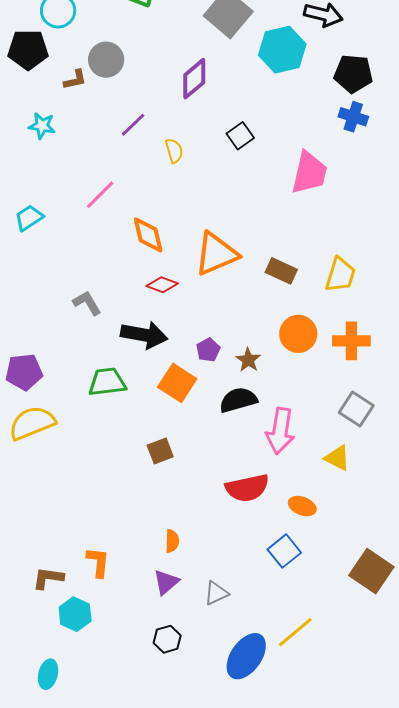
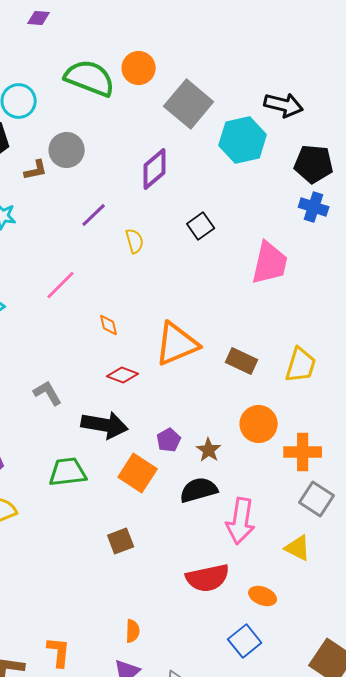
orange diamond: (148, 235) -> (109, 325), size x0.6
orange cross: (351, 341) -> (303, 452), moved

